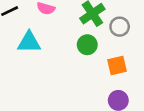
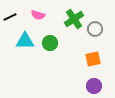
green circle: (87, 45) -> (50, 43), moved

